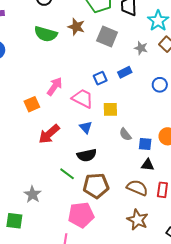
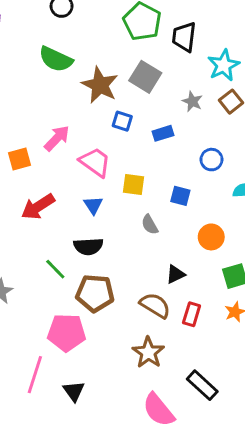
brown star: (76, 27) -> (100, 85), moved, size x1.4
blue square: (100, 78) -> (122, 121), moved, turned 32
blue square: (145, 144) -> (180, 196), moved
black triangle: (148, 165) -> (175, 274), turned -40

